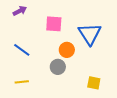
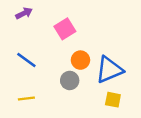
pink square: (54, 24) -> (65, 29), turned -36
blue triangle: (90, 34) -> (109, 70), moved, turned 40

